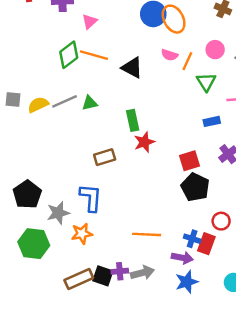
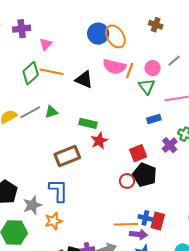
pink circle: (215, 50) -> (153, 68), moved
pink semicircle: (169, 55) -> (114, 67), size x1.6
green rectangle: (133, 120) -> (88, 123), turned -60
brown rectangle: (105, 157) -> (67, 156), size x1.4
red circle: (221, 221) -> (127, 181), moved
orange line: (147, 234) -> (126, 224), moved

